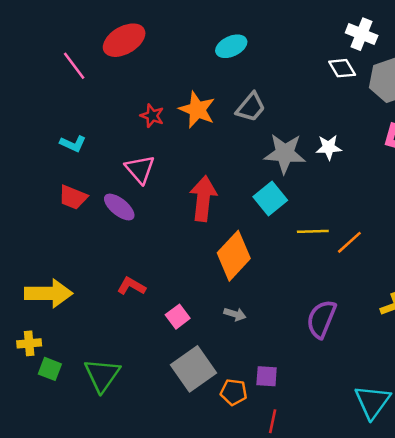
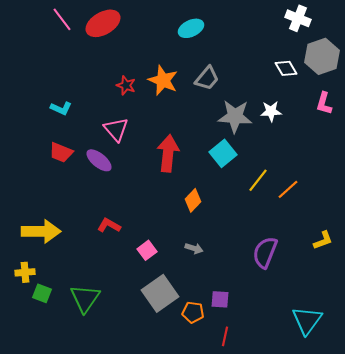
pink line: (74, 66) -> (62, 19), moved
white diamond: (342, 68) -> (286, 68), moved
yellow line: (313, 231) -> (258, 180), turned -50
orange diamond: (234, 256) -> (193, 200), size x0.6

